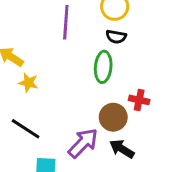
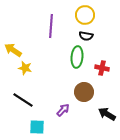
red cross: (139, 100) -> (102, 68), moved
purple arrow: (83, 143) -> (63, 110), size x0.6
black arrow: (122, 149) -> (107, 114), moved

